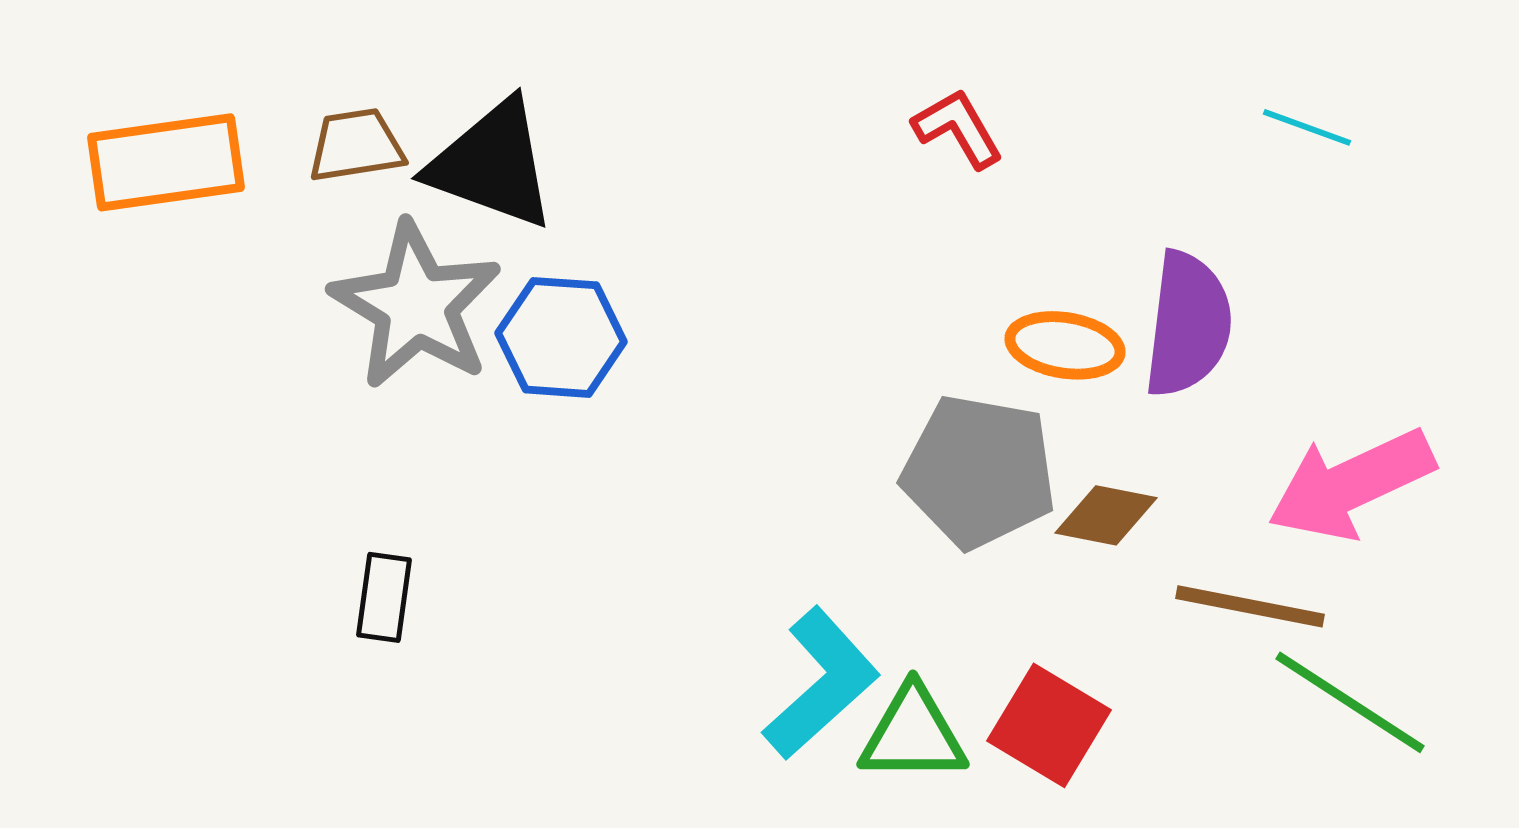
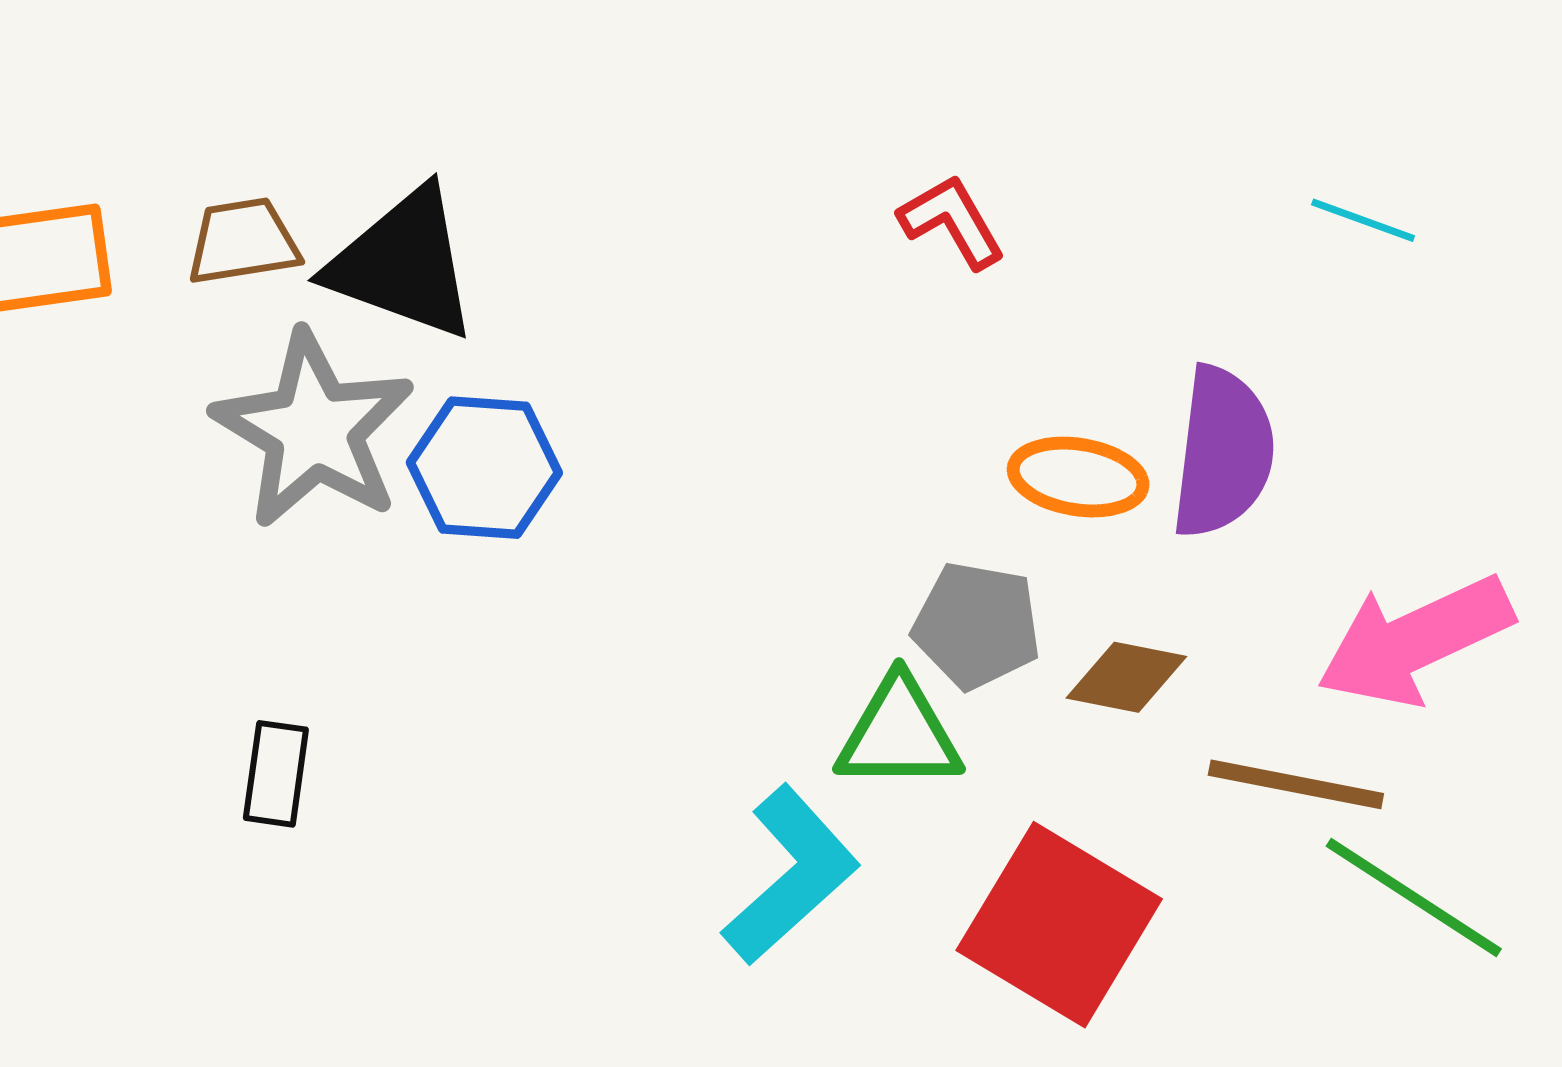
gray pentagon: (979, 471) -> (977, 625), size x0.7
red square: (1049, 725) -> (1059, 925), size x1.4
green triangle: (913, 734) -> (899, 734), moved

